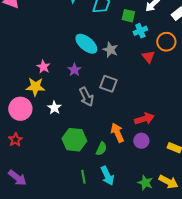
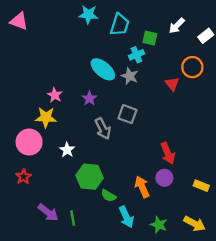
cyan cross: (140, 31) -> (136, 55), moved
white star: (54, 108) -> (67, 150), moved
red arrow: (144, 119) -> (168, 153), turned 84
orange arrow: (117, 133) -> (142, 187), moved
green semicircle: (101, 149) -> (108, 196), moved, turned 96
green line: (83, 177) -> (73, 218), moved
purple arrow: (17, 178) -> (48, 212), moved
green star: (145, 183) -> (159, 225), moved

